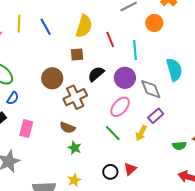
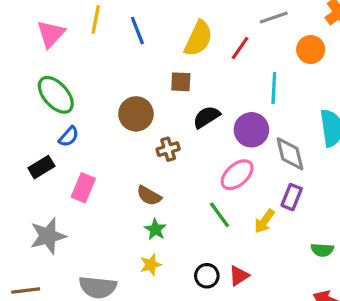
red line: (110, 40) -> (240, 48), moved, turned 49
brown cross: (75, 97) -> (168, 149), size x0.6
purple rectangle: (156, 116) -> (292, 197), turned -35
yellow star: (74, 180) -> (151, 265), moved

